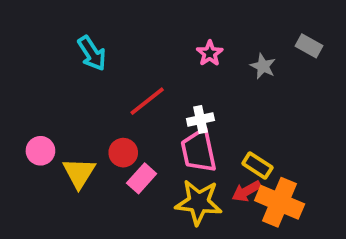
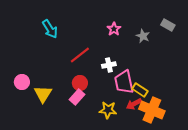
pink trapezoid: (199, 151) -> (124, 82), moved
red circle: (123, 153) -> (80, 83), moved
yellow star: (199, 202) -> (108, 110), size x0.7

